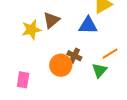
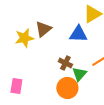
orange circle: (61, 65) -> (67, 88), moved
green triangle: (100, 70) -> (79, 74), moved

